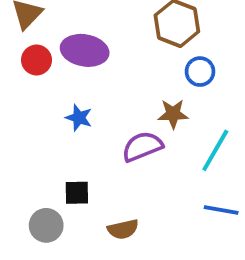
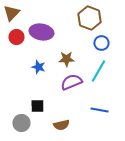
brown star: (173, 114) -> (66, 59), moved
cyan line: (215, 150) -> (98, 71), moved
blue line: (221, 210) -> (99, 110), moved

